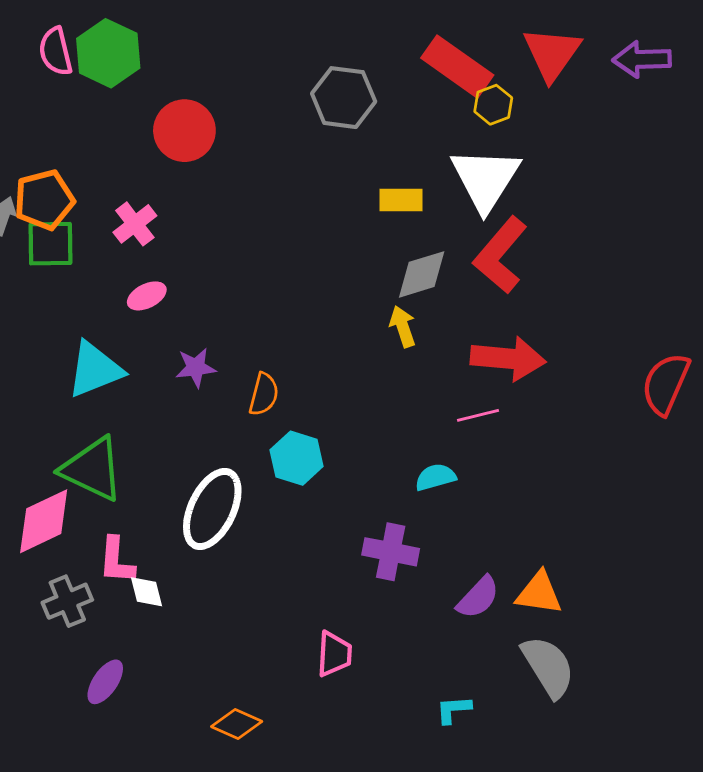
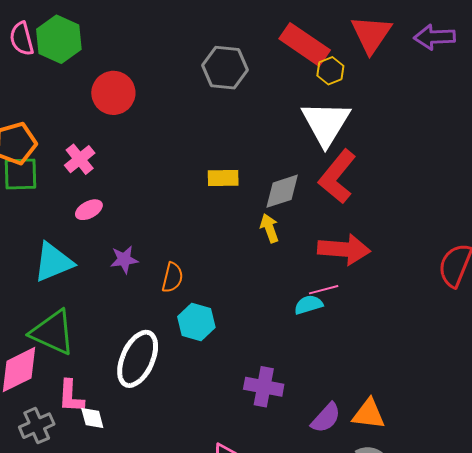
yellow rectangle: (401, 200) -> (223, 178), moved
cyan semicircle: (435, 477) -> (308, 305), moved

